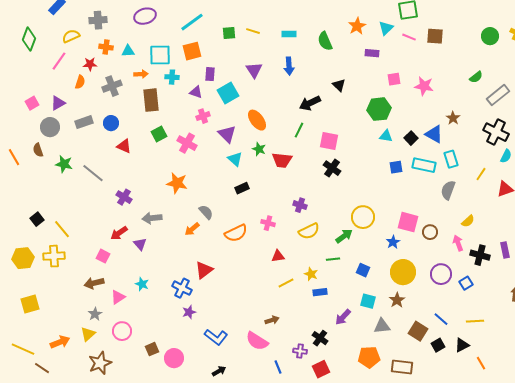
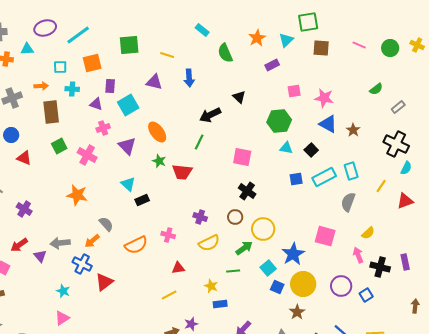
cyan line: (192, 22) -> (78, 35), moved
yellow line: (253, 31) -> (167, 55), moved
green square: (229, 33) -> (129, 45), size x1.5
cyan rectangle: (289, 34) -> (202, 30), moved, turned 40
brown square: (435, 36) -> (321, 48), moved
pink line: (409, 37) -> (359, 45), moved
cyan triangle: (128, 51) -> (27, 49), moved
purple rectangle: (372, 53) -> (272, 65), turned -32
cyan square: (160, 55) -> (60, 67), size x0.6
purple triangle: (254, 70) -> (154, 82), turned -42
gray rectangle: (498, 95) -> (398, 107), size x0.6
blue triangle: (434, 134) -> (328, 124), moved
pink square: (329, 141) -> (242, 157), moved
cyan triangle: (235, 159) -> (128, 184), moved
cyan rectangle: (424, 165) -> (324, 177), turned -40
black cross: (332, 168) -> (247, 191), moved
gray arrow: (152, 218) -> (60, 243), moved
pink square: (408, 222) -> (325, 236), moved
brown circle: (430, 232) -> (235, 217), moved
blue star: (393, 242) -> (293, 254), size x1.6
blue square: (363, 270) -> (277, 287), moved
yellow line: (286, 283) -> (169, 295), moved
cyan star: (142, 284) -> (63, 291), moved
blue cross: (182, 288) -> (82, 264), moved
pink triangle: (118, 297) -> (62, 318), moved
cyan square: (368, 301) -> (268, 268), moved, turned 35
purple star: (189, 312) -> (191, 324), moved

